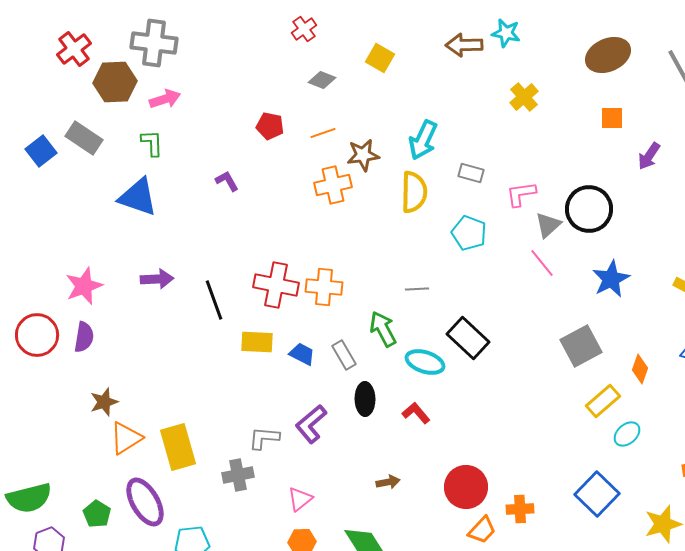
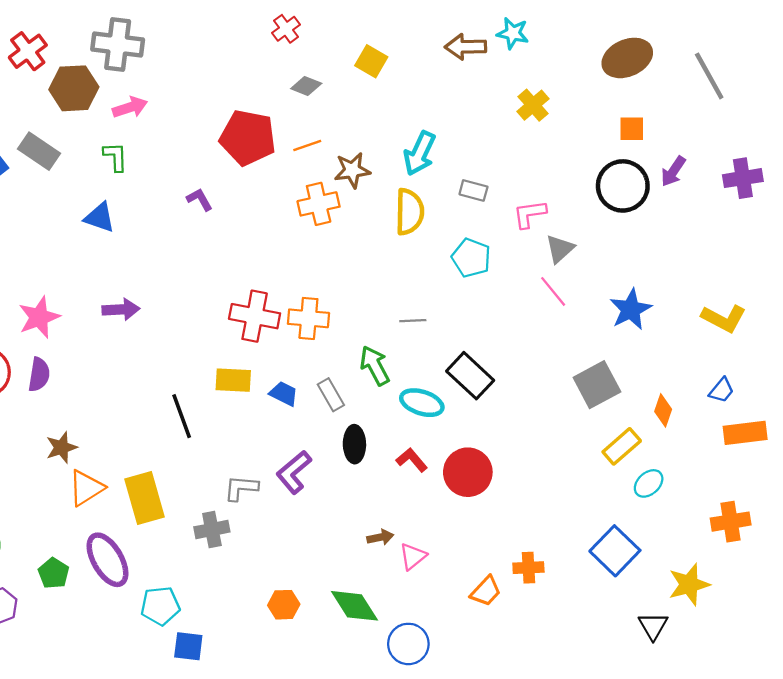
red pentagon: (270, 126) -> (248, 138), size x1.8
blue triangle: (138, 197) -> (100, 217), size x0.7
black circle: (589, 209) -> (623, 186), moved
black line: (214, 300) -> (182, 416), moved
red circle: (466, 487) -> (468, 472), moved
pink triangle: (300, 499) -> (413, 556), moved

